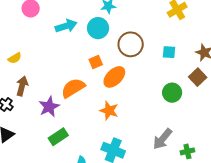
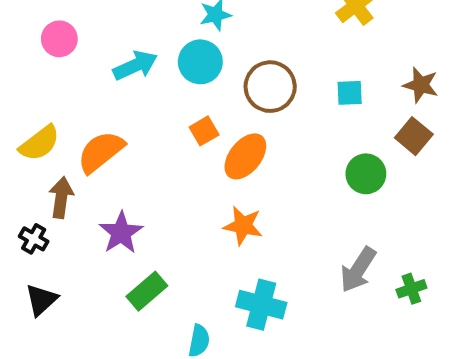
yellow semicircle: (15, 58) -> (39, 143), size x1.5
orange semicircle: (73, 88) -> (101, 152), moved

